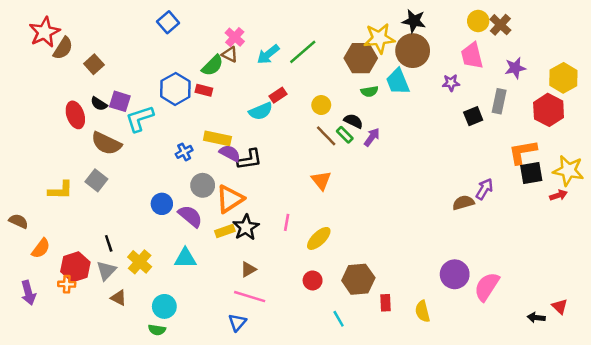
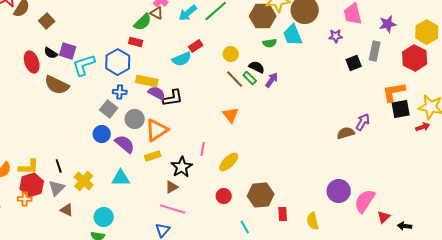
blue hexagon: (175, 89) -> (118, 62), moved
blue cross: (184, 152) -> (120, 92), turned 32
gray square: (96, 180) -> (109, 109), moved
yellow L-shape: (61, 190) -> (29, 167), moved
black star: (246, 227) -> (182, 167), moved
red triangle: (560, 306) -> (384, 217), moved, turned 32

